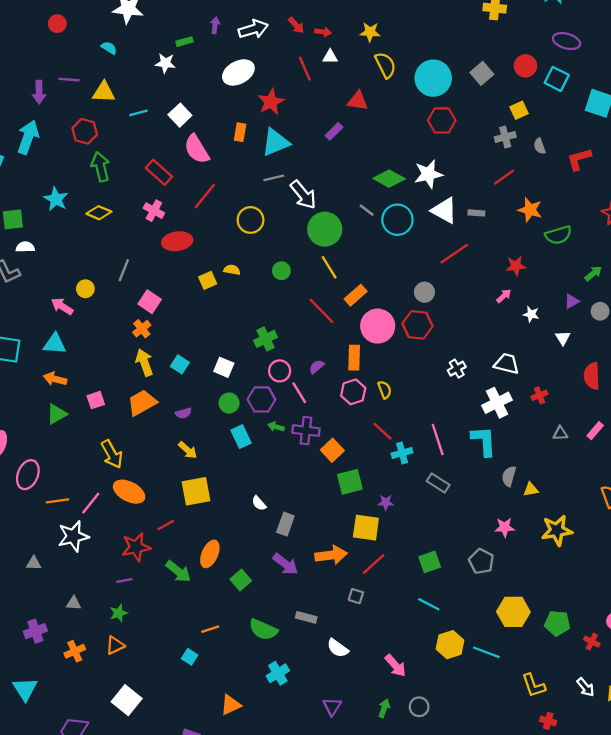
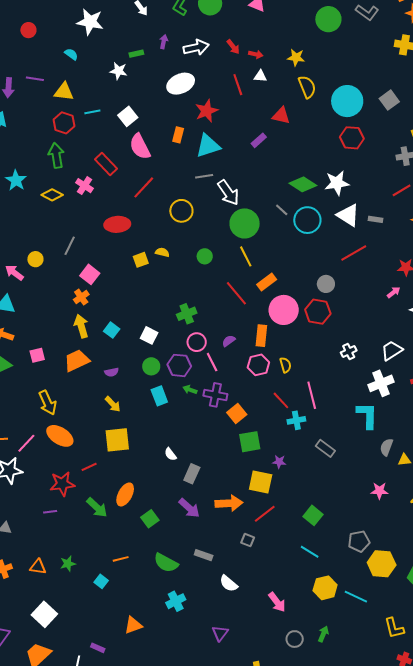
red hexagon: (85, 131) -> (64, 123), moved
pink cross: (154, 211) -> (84, 186), moved
white trapezoid: (507, 364) -> (392, 351), turned -50
pink line: (438, 440) -> (312, 395), moved
gray pentagon: (481, 561) -> (359, 541), moved, turned 30
green square: (430, 562) -> (313, 515), turned -36
green star: (119, 613) -> (68, 564), moved
orange triangle: (115, 645) -> (38, 567), turned 30
green arrow: (384, 708) -> (323, 634), moved

